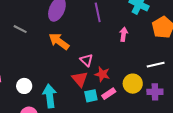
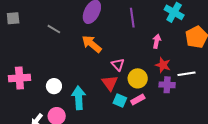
red star: (102, 74) -> (163, 65), moved
yellow circle: (133, 84) -> (138, 78), moved
purple cross: (155, 92) -> (167, 85), moved
cyan square: (91, 96) -> (120, 100), turned 32

